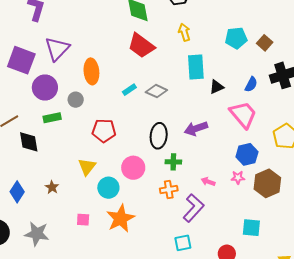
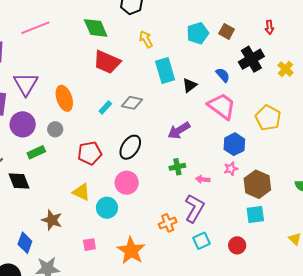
blue semicircle: (251, 84) -> (223, 75), turned -56
black ellipse: (159, 136) -> (130, 147), moved, turned 40
green cross: (173, 162) -> (177, 167), moved
yellow triangle: (87, 167) -> (81, 192), turned -30
brown hexagon: (267, 183) -> (257, 184), moved
brown star: (52, 187) -> (52, 220), size x1.5
orange cross: (169, 190) -> (168, 223), moved
blue diamond: (17, 192) -> (25, 243), moved
orange star: (121, 218) -> (131, 251), moved
cyan square: (183, 243) -> (202, 241), moved

